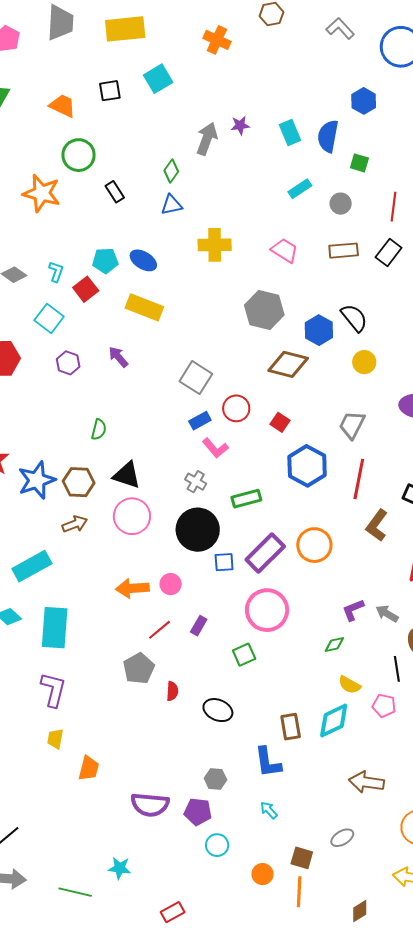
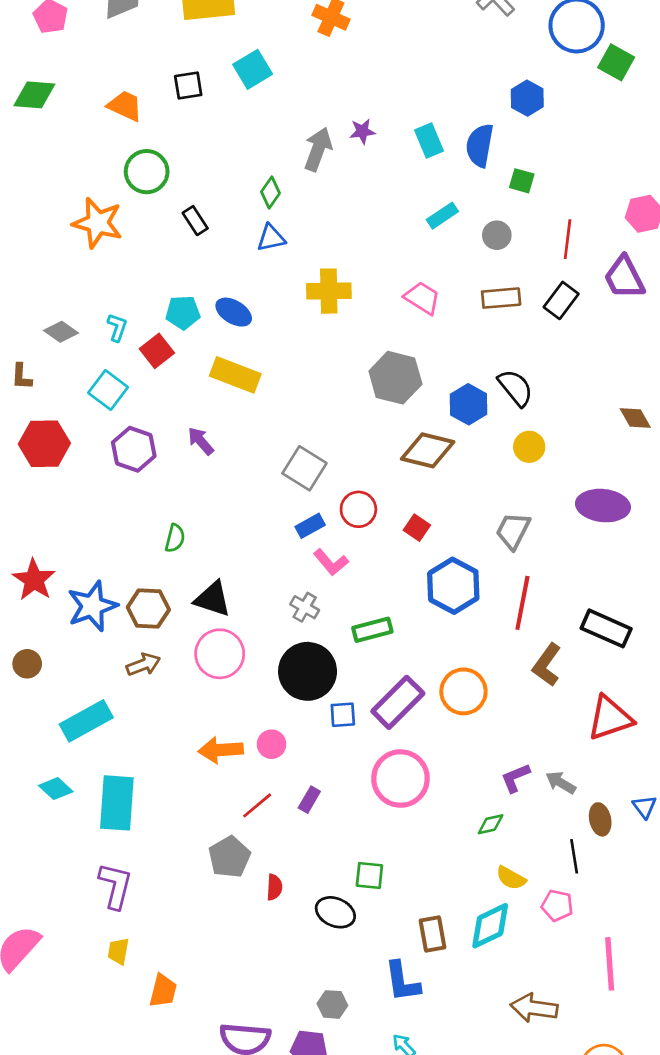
purple hexagon: (68, 363) -> (134, 449), size x1.4
green square: (244, 655) -> (369, 875), moved, turned 30

